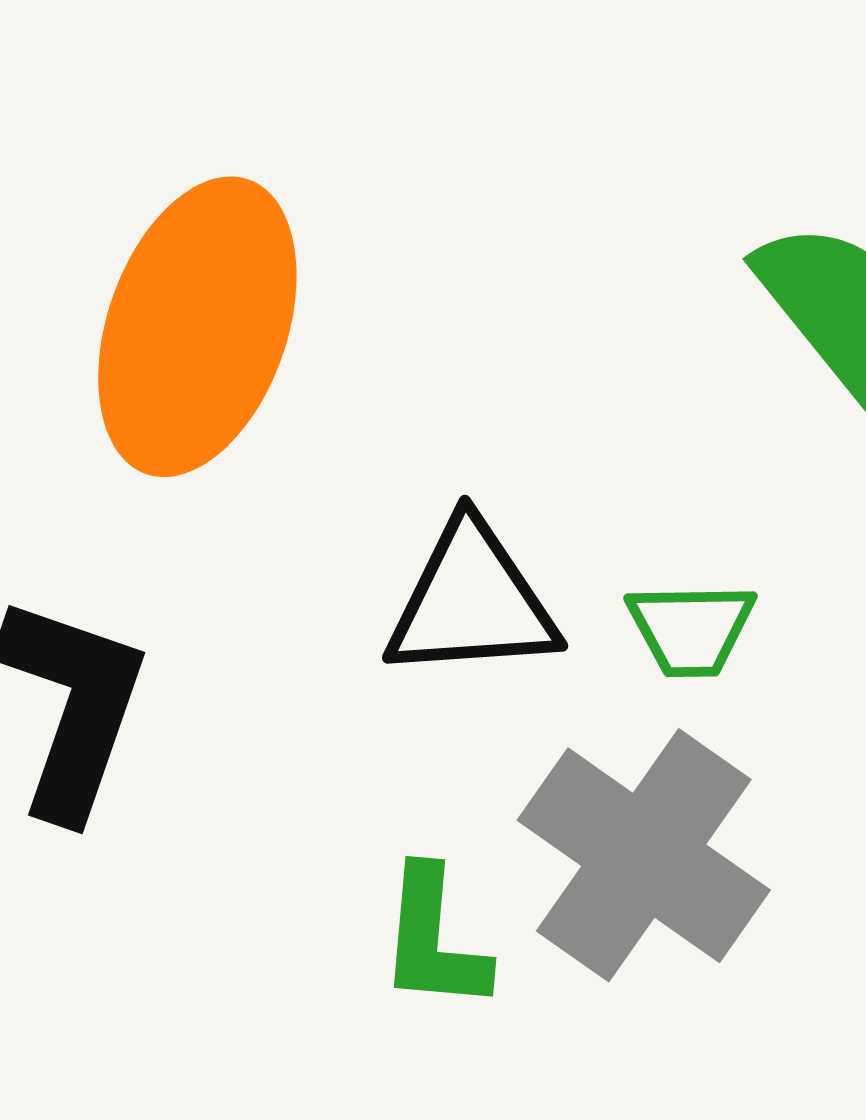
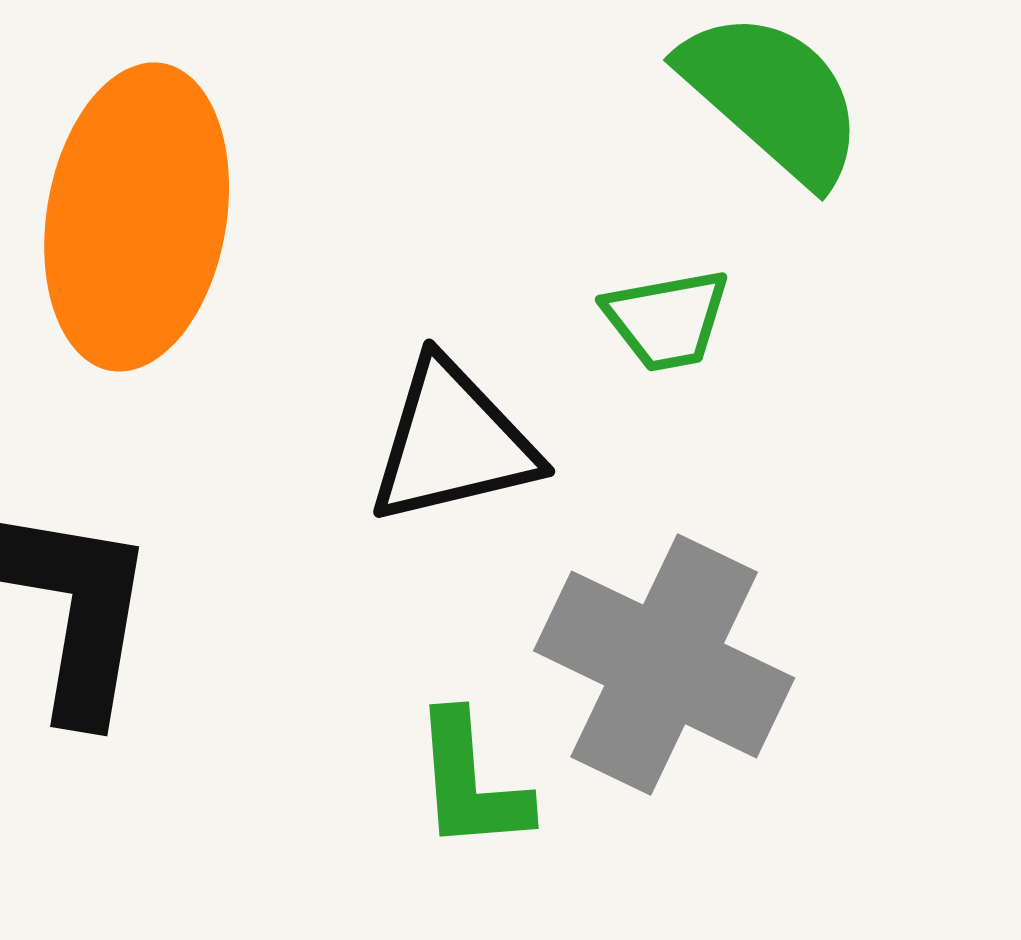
green trapezoid: (691, 629) -> (667, 320), moved

